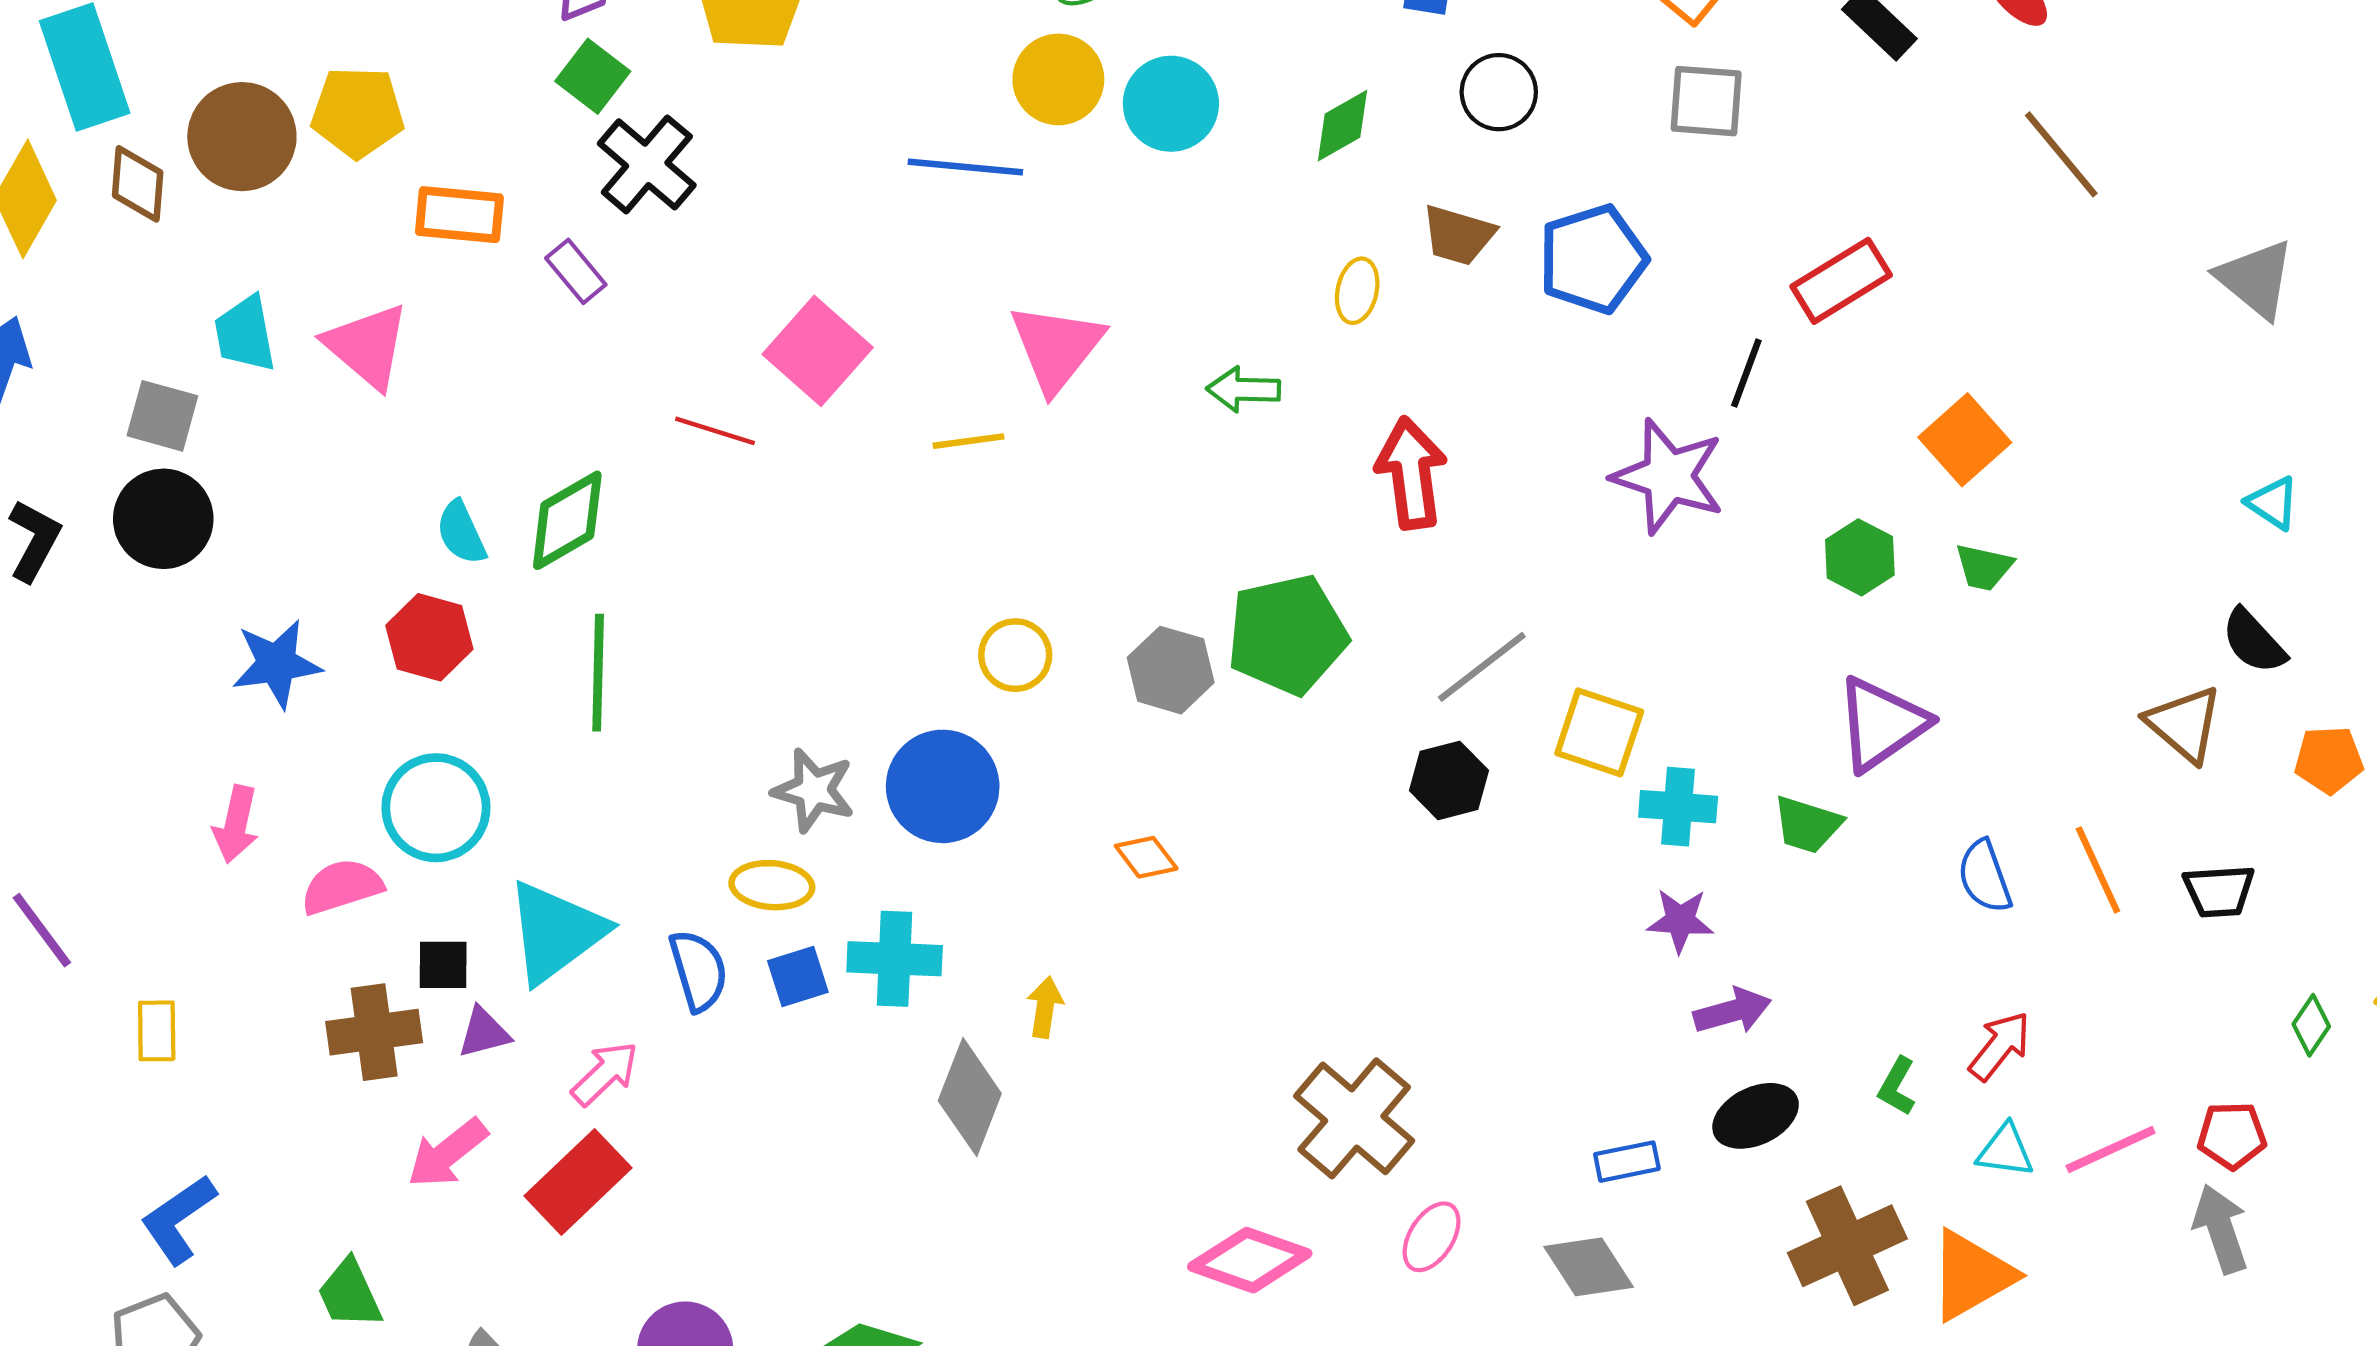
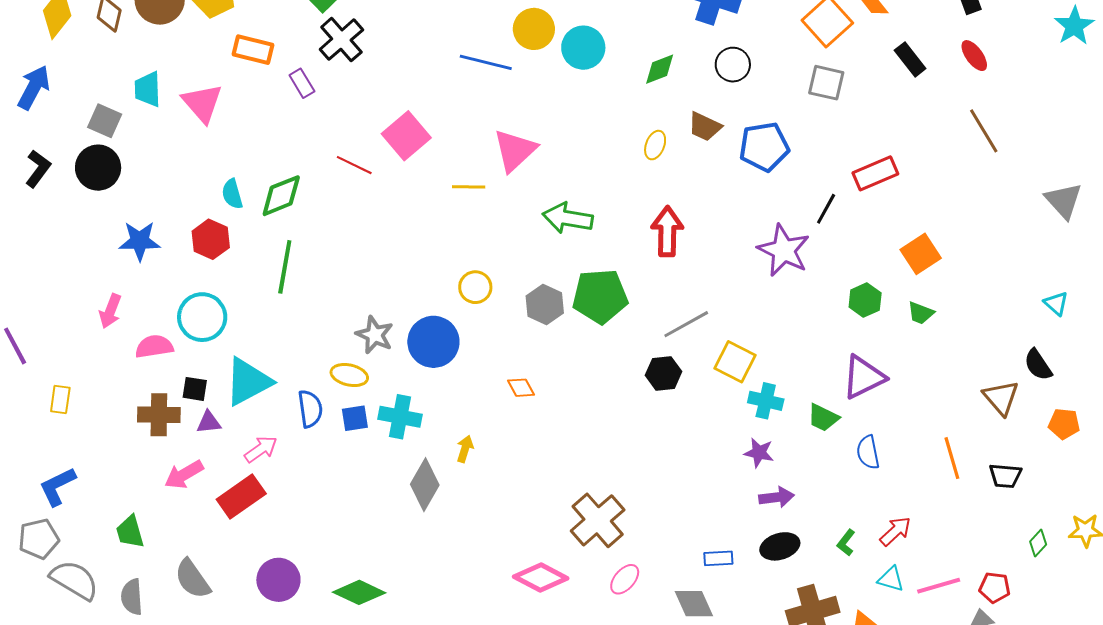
green arrow: (1243, 389) -> (568, 218), moved, size x1.5
blue semicircle: (1985, 877) -> (868, 452), moved

